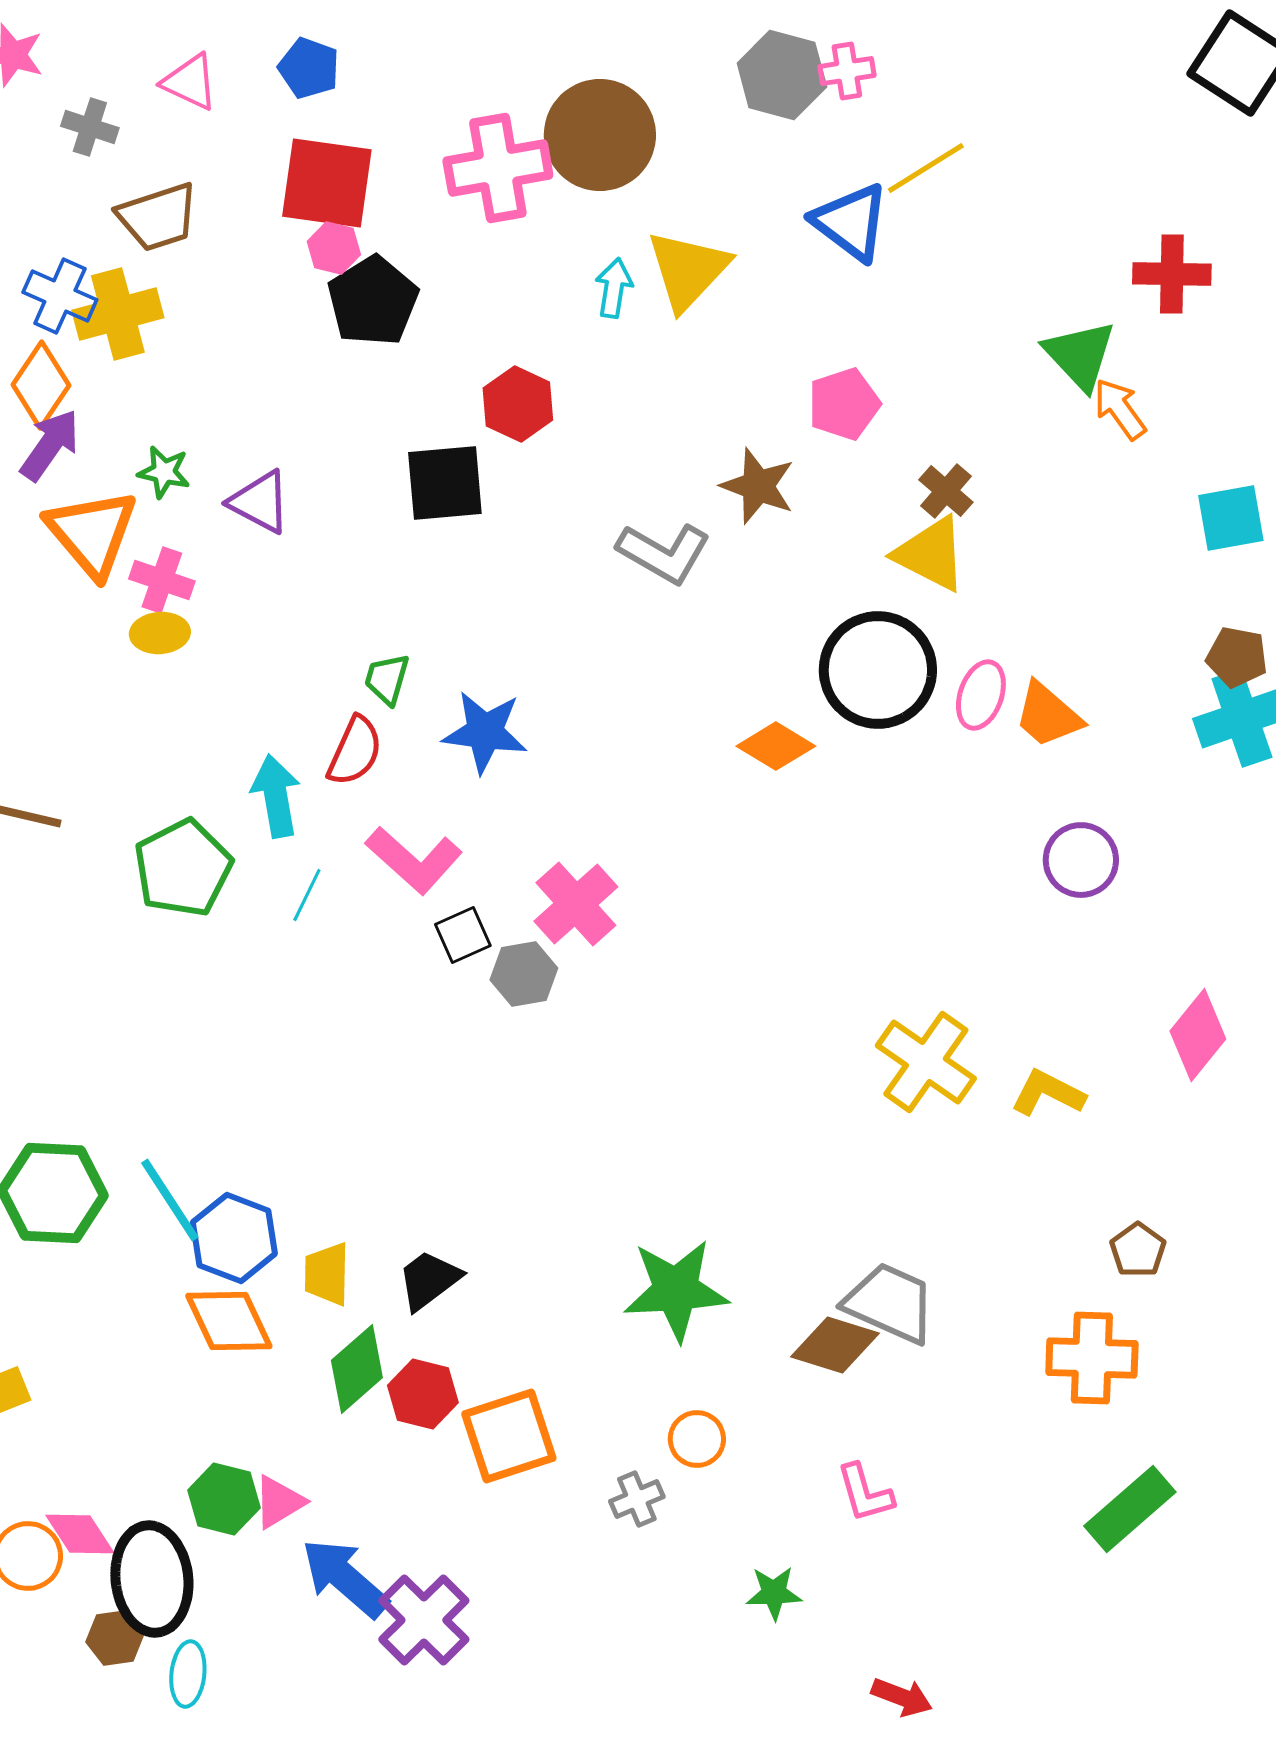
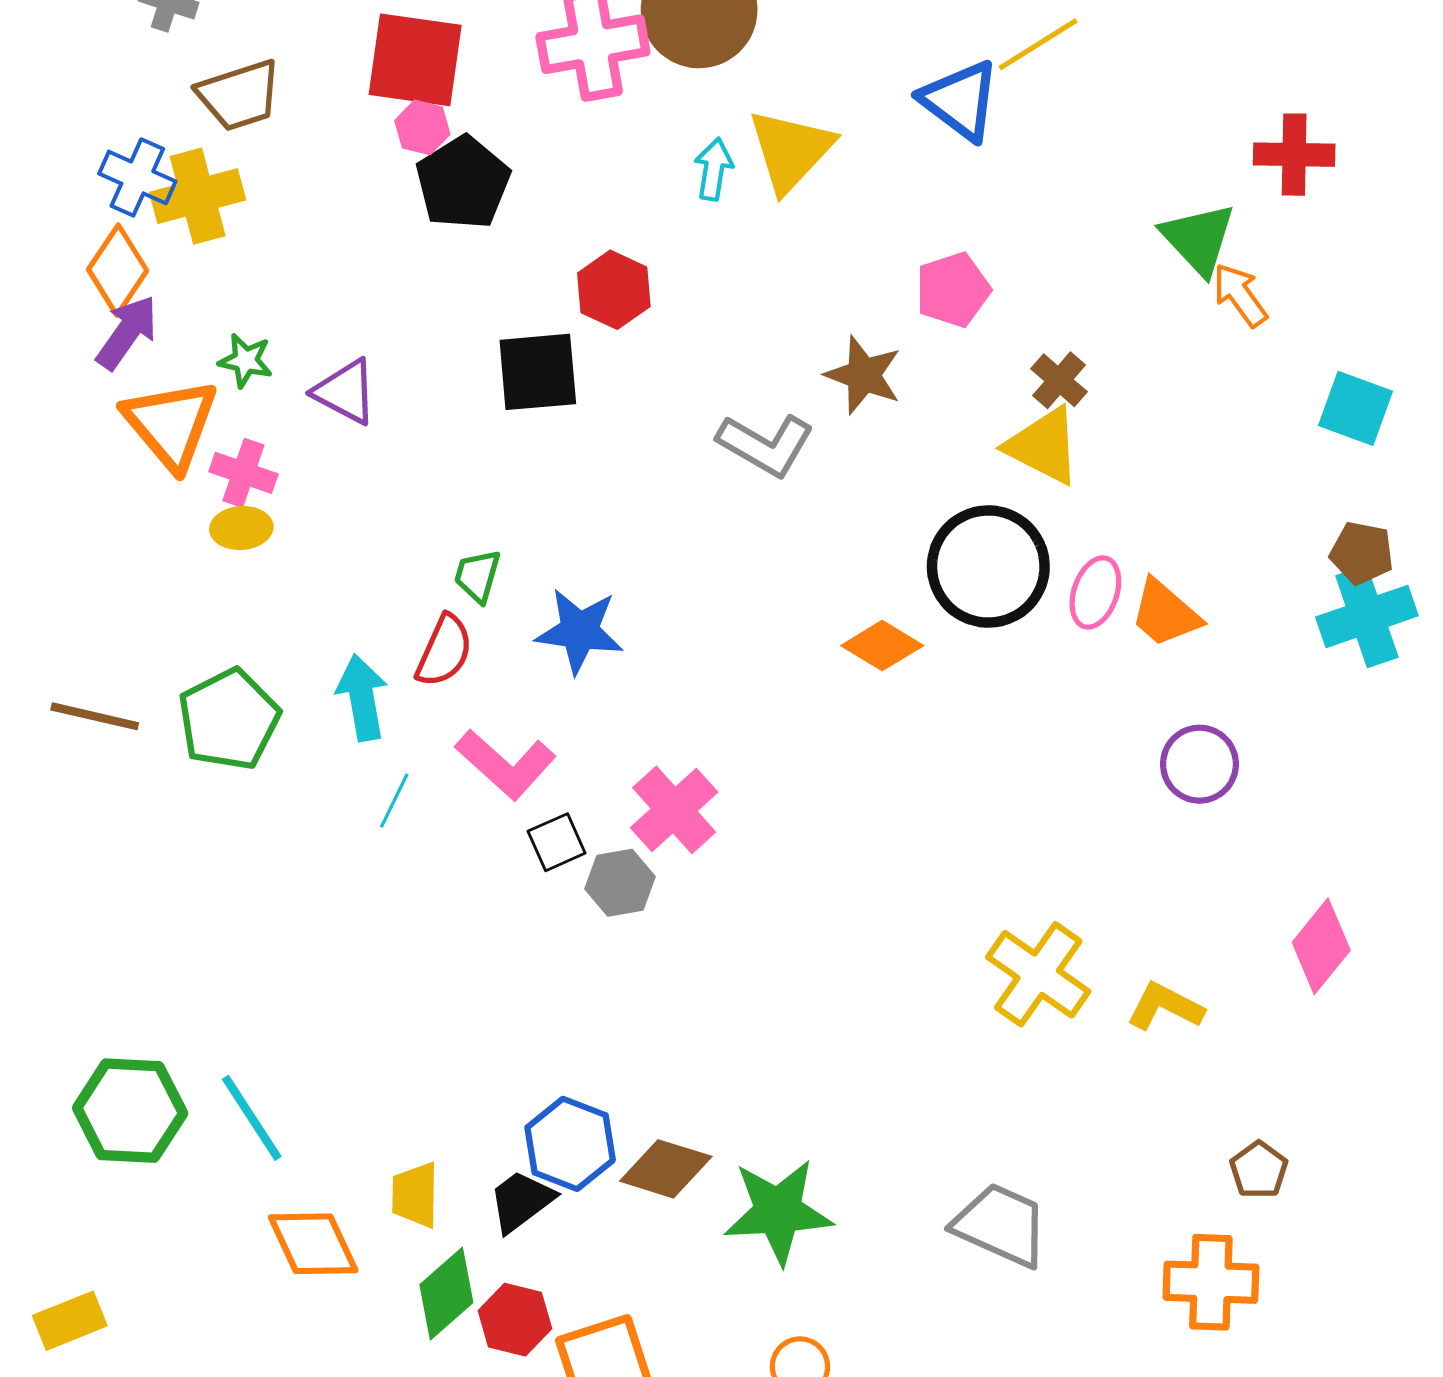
cyan square: (1231, 518) -> (1356, 408), turned 30
green pentagon: (183, 868) -> (229, 719), moved
blue hexagon: (234, 1238) -> (570, 1144), moved
brown diamond: (835, 1345) -> (666, 1169), moved

